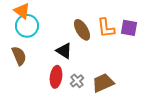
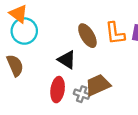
gray cross: (77, 81) -> (82, 94), turned -32
brown trapezoid: (103, 83) -> (98, 85), moved

